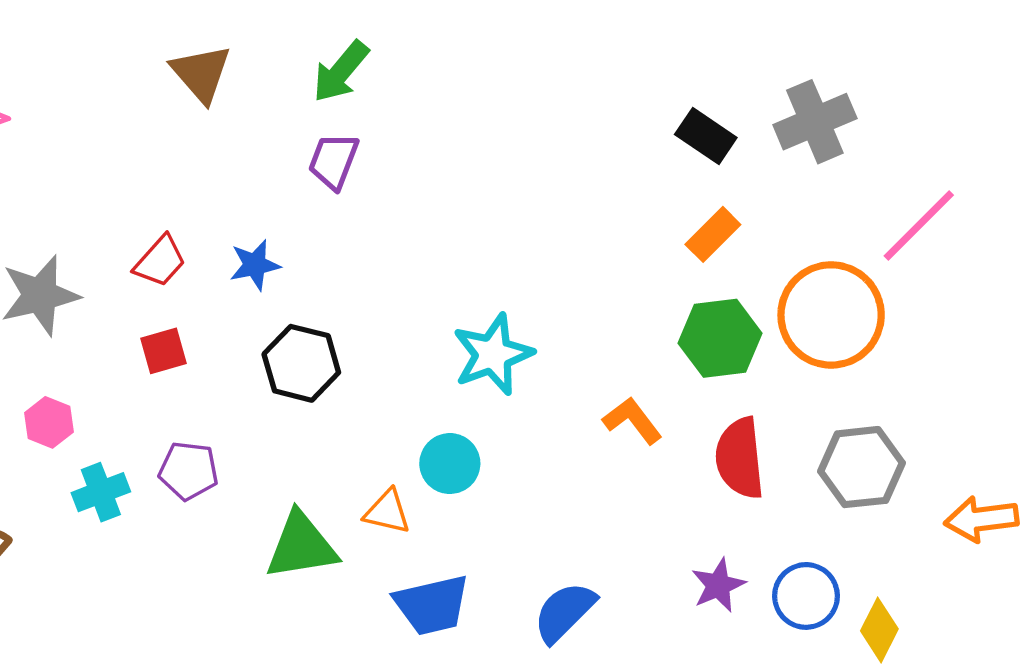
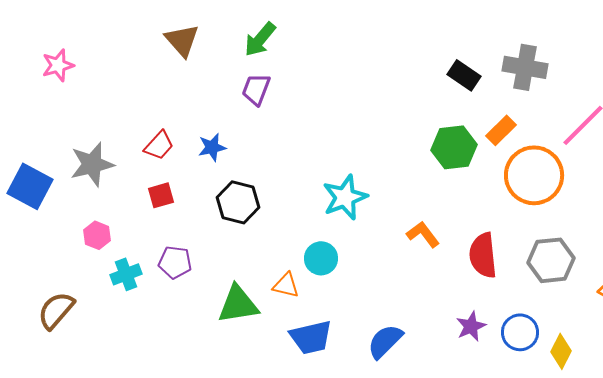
gray cross: (815, 122) -> (525, 67), turned 33
orange rectangle: (713, 234) -> (501, 130), moved
green hexagon: (720, 338) -> (454, 147), moved

